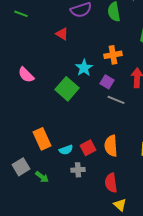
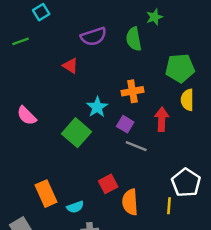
green line: (21, 14) -> (20, 41), turned -40
red square: (88, 148) -> (108, 184), moved

